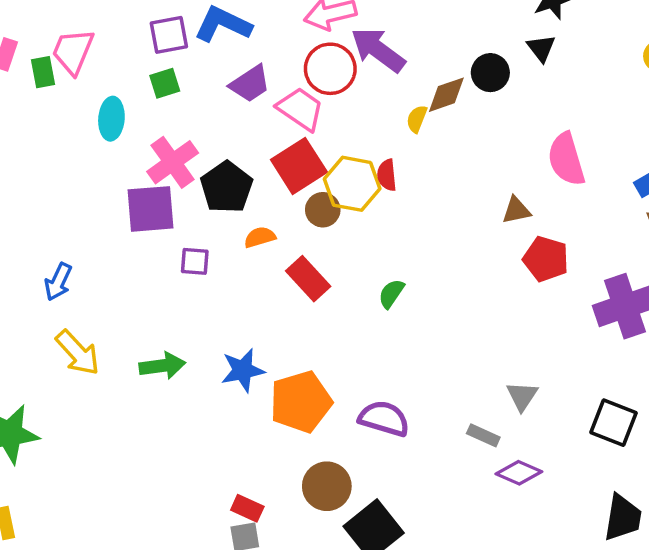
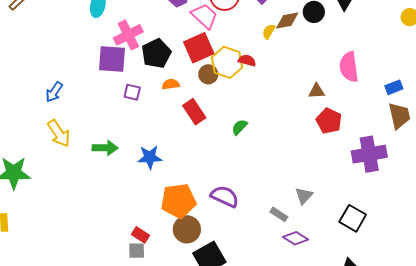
red semicircle: (387, 175) -> (247, 60), turned 102
orange pentagon: (301, 402) -> (178, 201), moved

